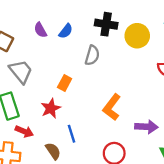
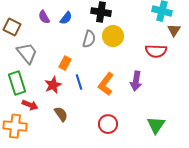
yellow circle: (137, 36) -> (113, 36), moved
purple arrow: (146, 127) -> (136, 81), moved, turned 96
blue line: (71, 134) -> (79, 82), moved
brown semicircle: (53, 151) -> (61, 114), moved

